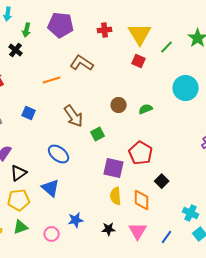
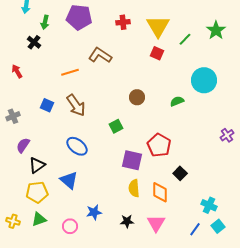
green semicircle: (146, 109) -> (177, 101), moved
brown arrow: (74, 116) -> (76, 105), moved
blue line: (167, 237) -> (195, 229), moved

